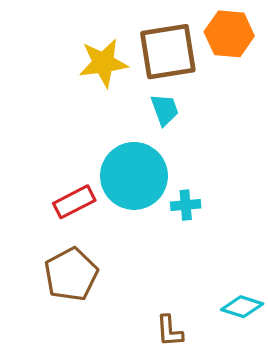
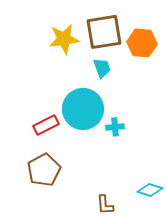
orange hexagon: (229, 34) -> (142, 43), moved

